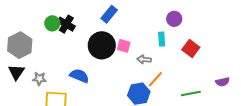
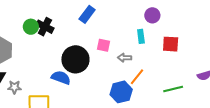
black circle: (102, 45) -> (75, 59), moved
red square: (191, 48) -> (171, 44), turned -30
gray star: (39, 79) -> (14, 87), moved

